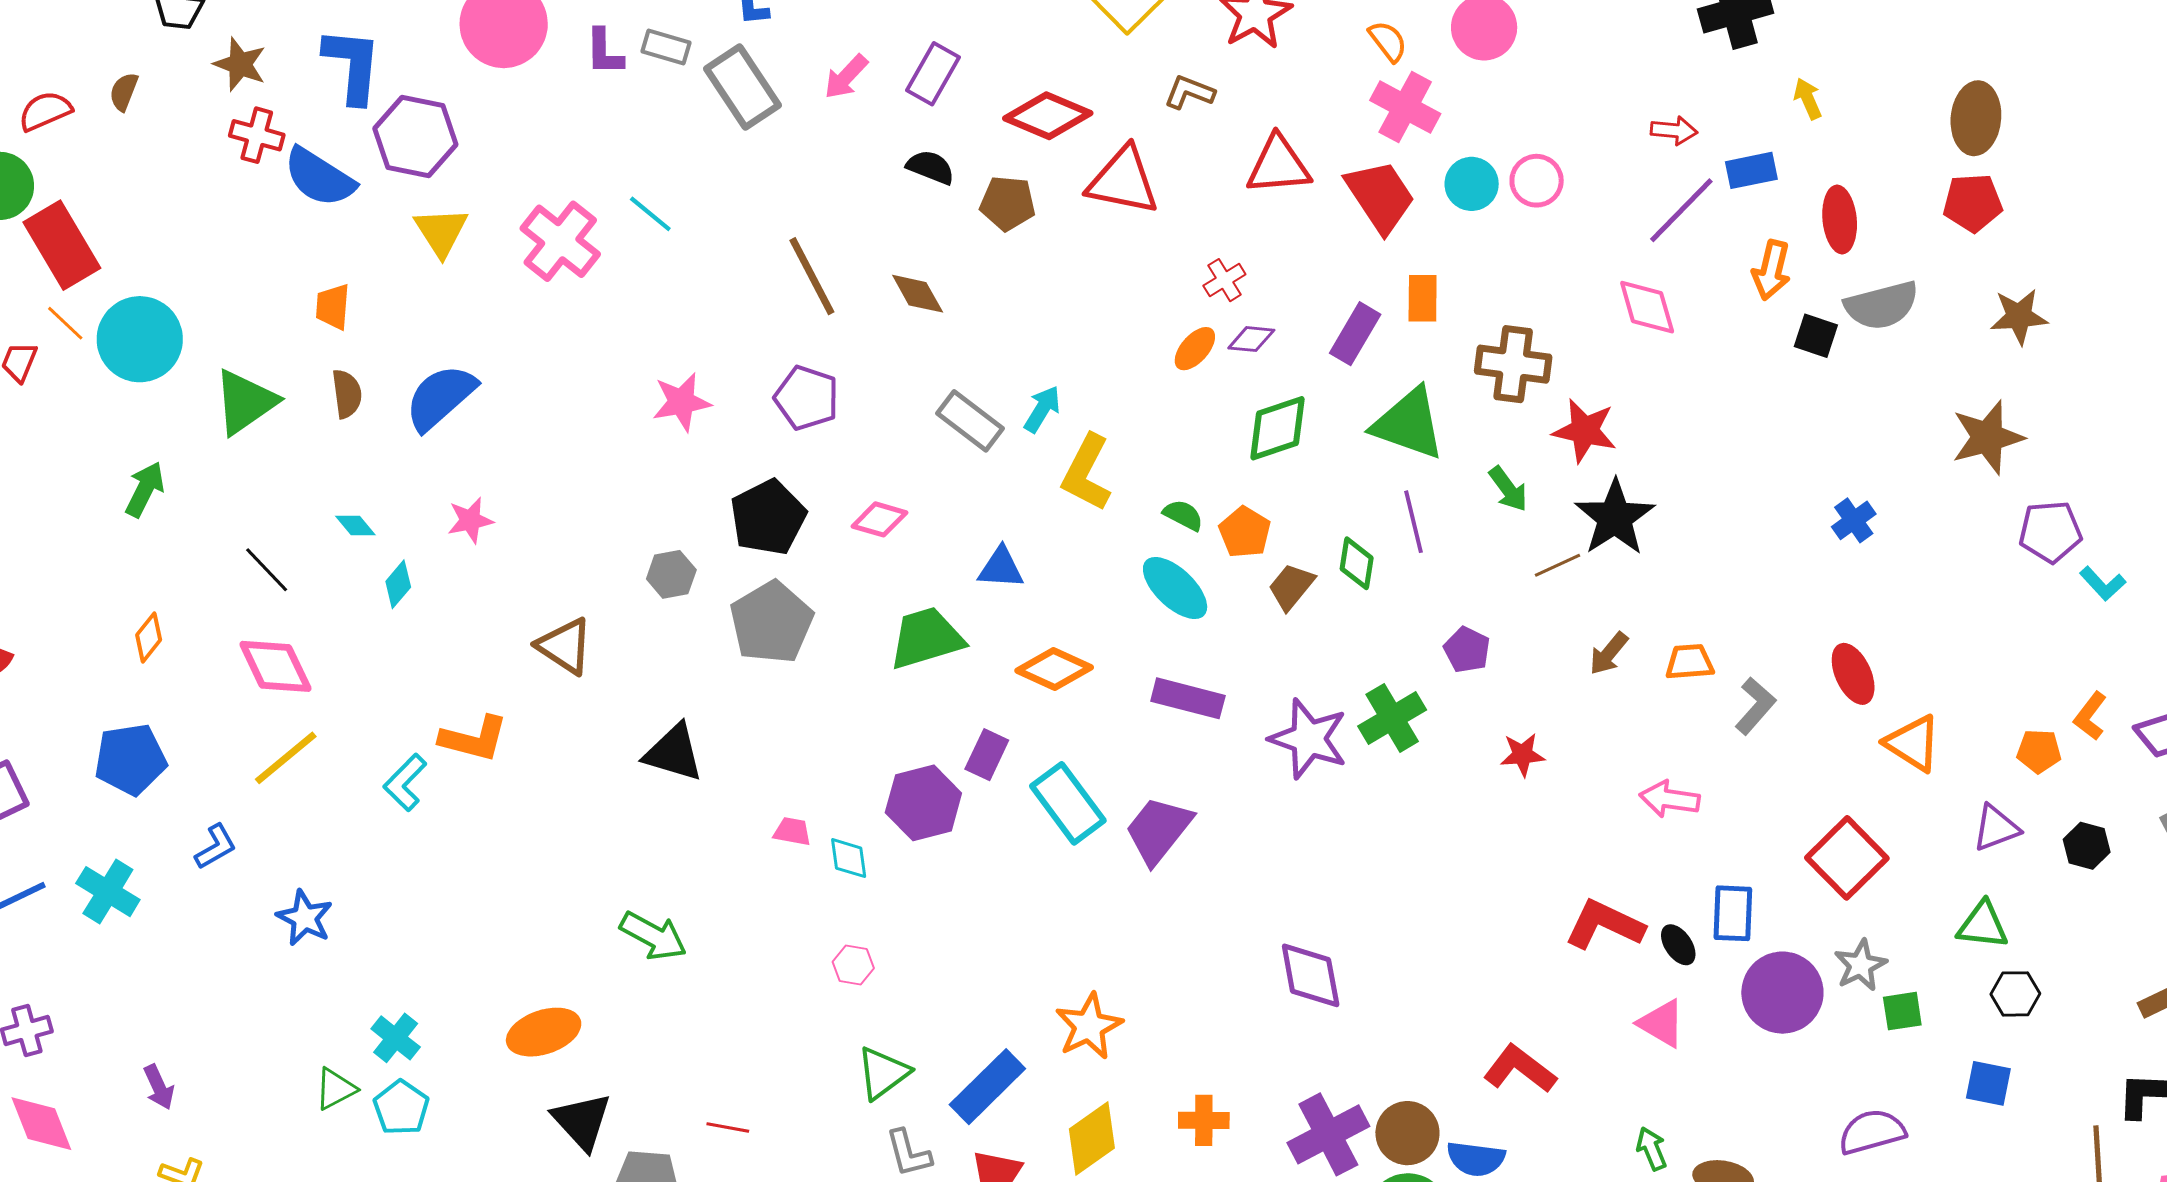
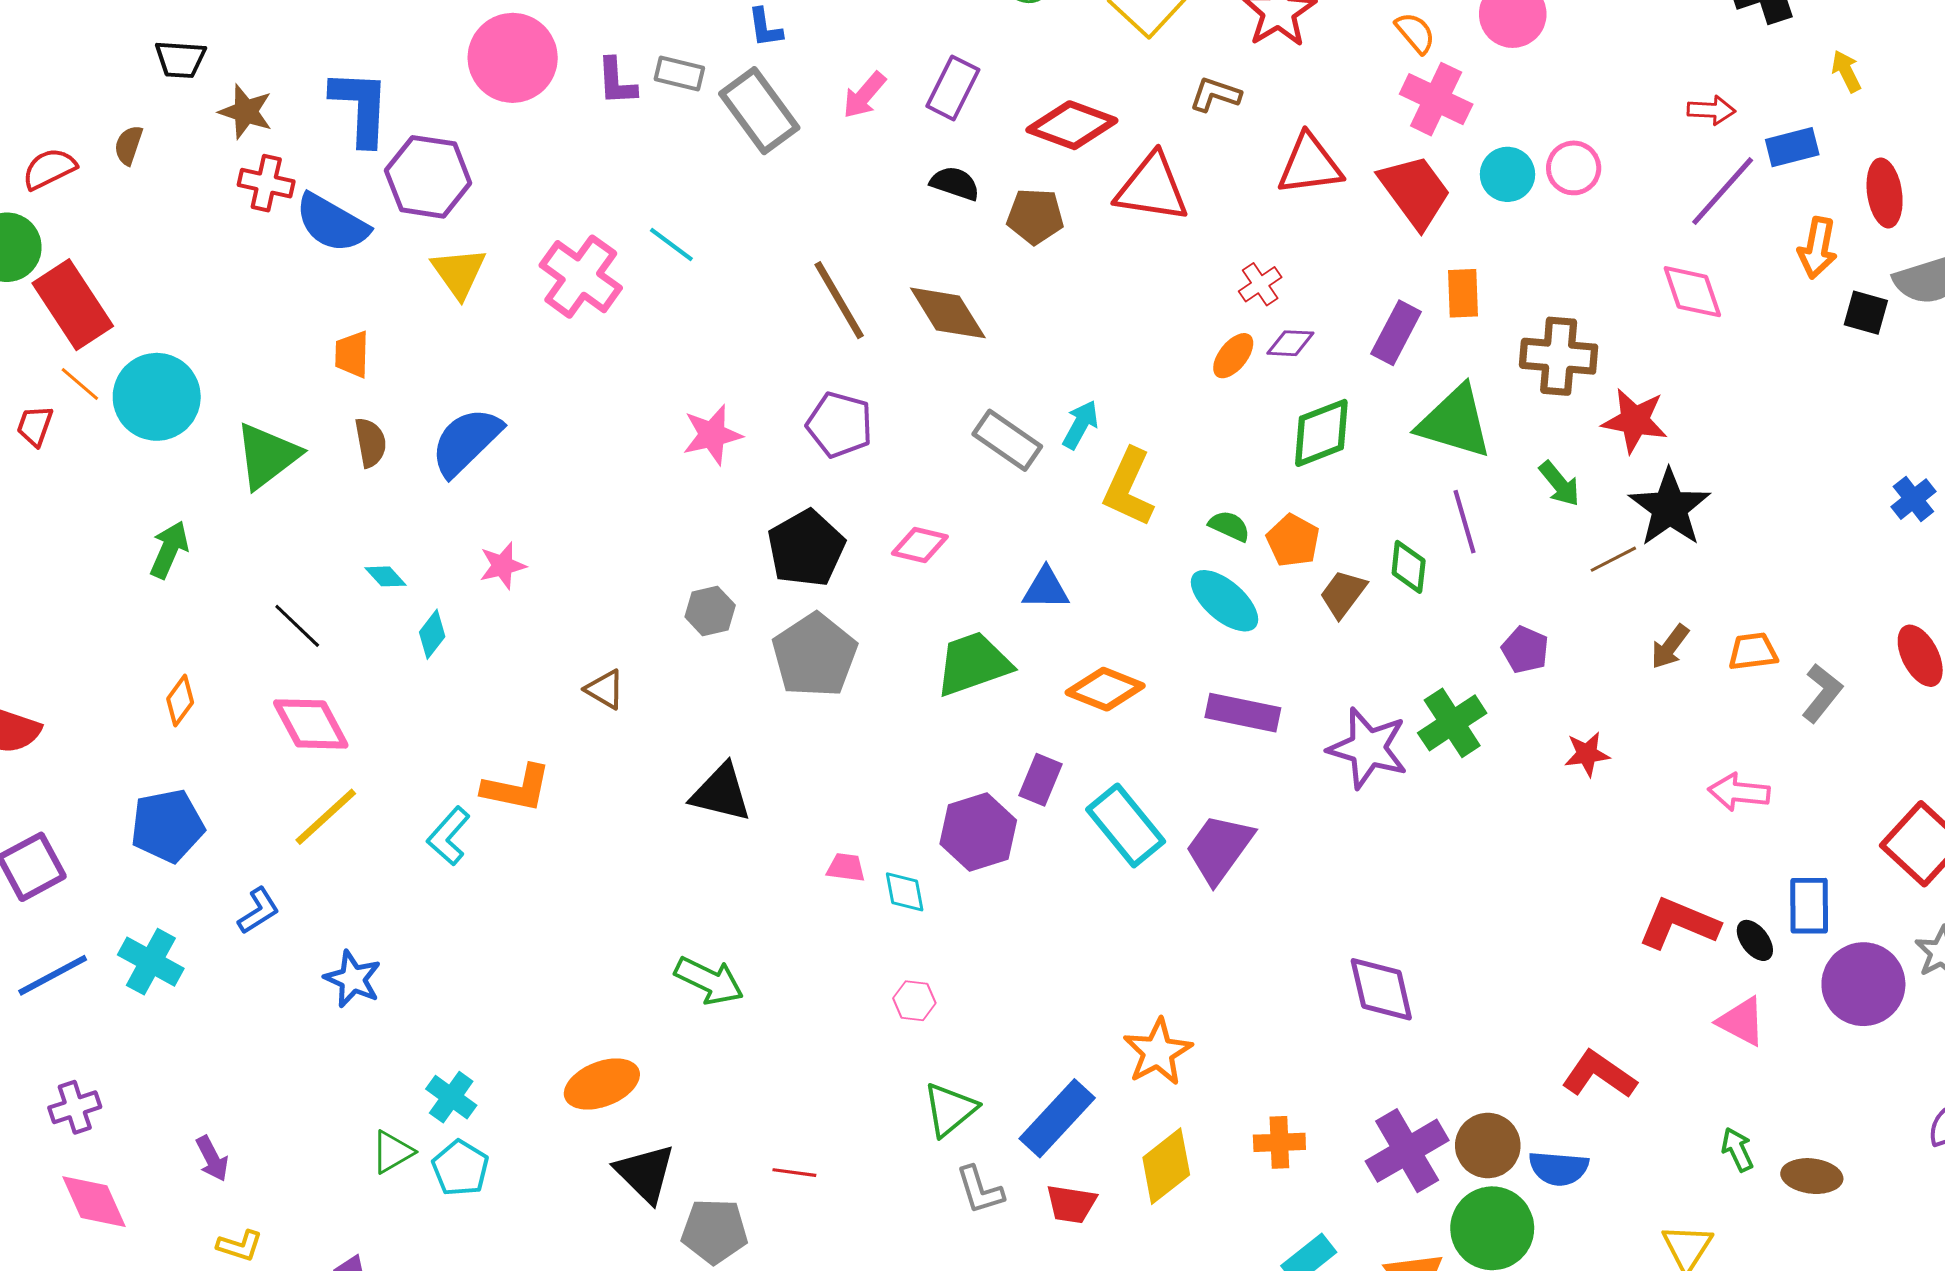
brown diamond: (918, 294) -> (948, 313), size x1.4
brown triangle: (565, 646) -> (605, 689), size x0.7

